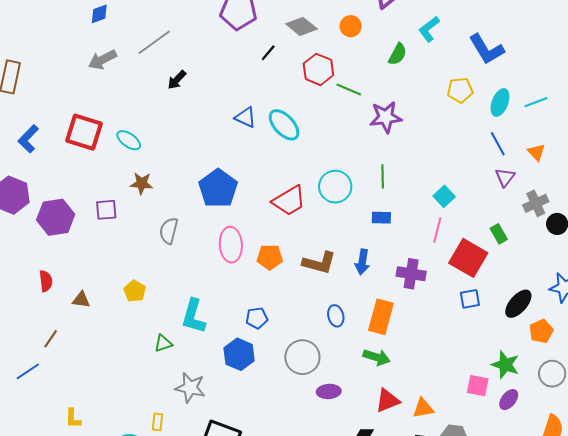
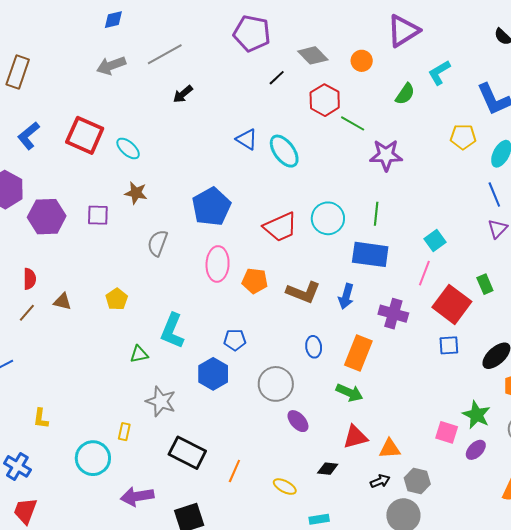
blue rectangle: (381, 218) -> (370, 254), size x1.8
brown line: (51, 339) -> (27, 313), moved
purple ellipse: (329, 391) -> (298, 421), turned 45

